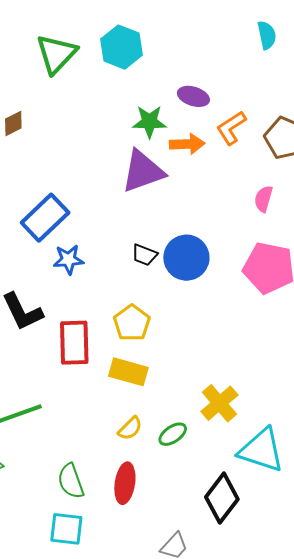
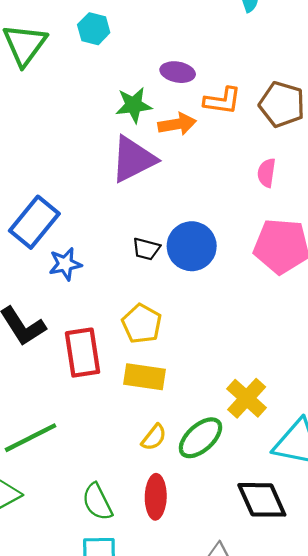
cyan hexagon: (122, 47) -> (94, 29), size x0.7
orange L-shape: (231, 128) -> (222, 101), turned -132
green ellipse: (173, 434) -> (200, 438), size x1.5
black diamond: (222, 498) -> (262, 500), turned -54

